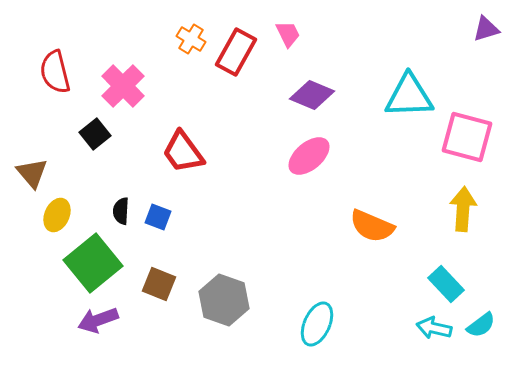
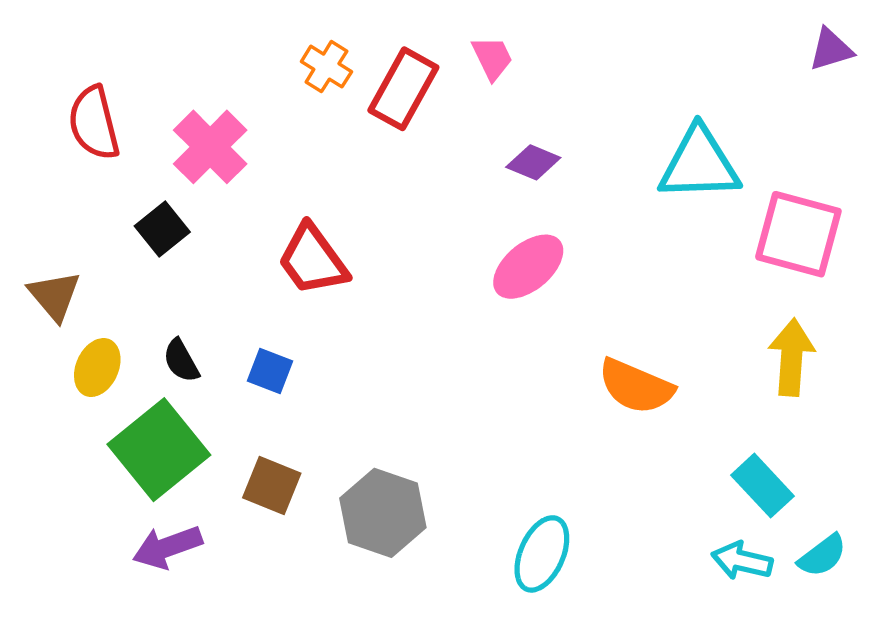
purple diamond: (312, 95) -> (533, 162), size x0.7
black semicircle: (121, 211) -> (181, 361), moved, turned -32

